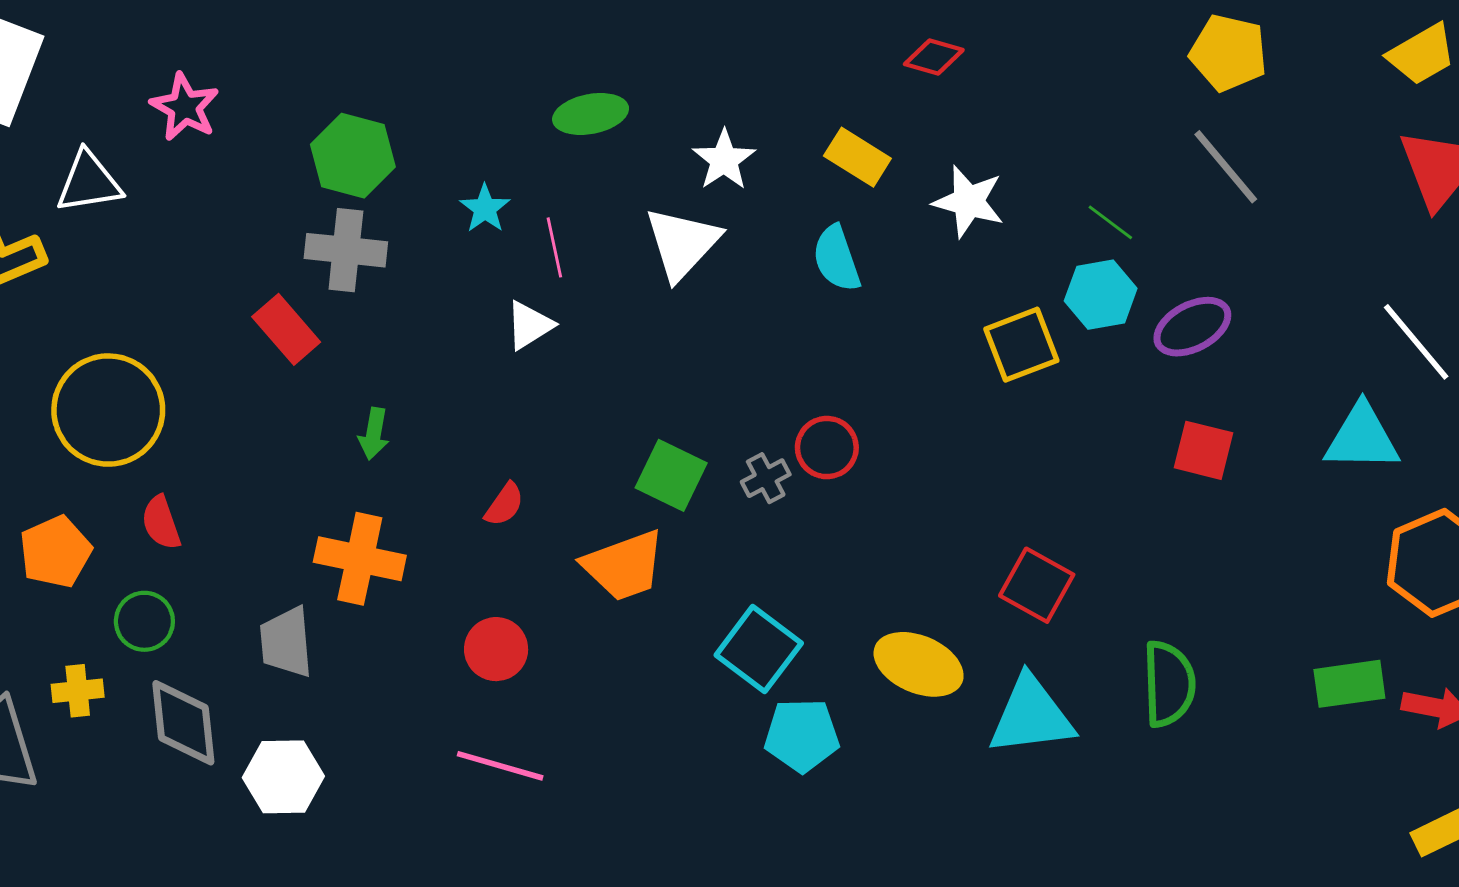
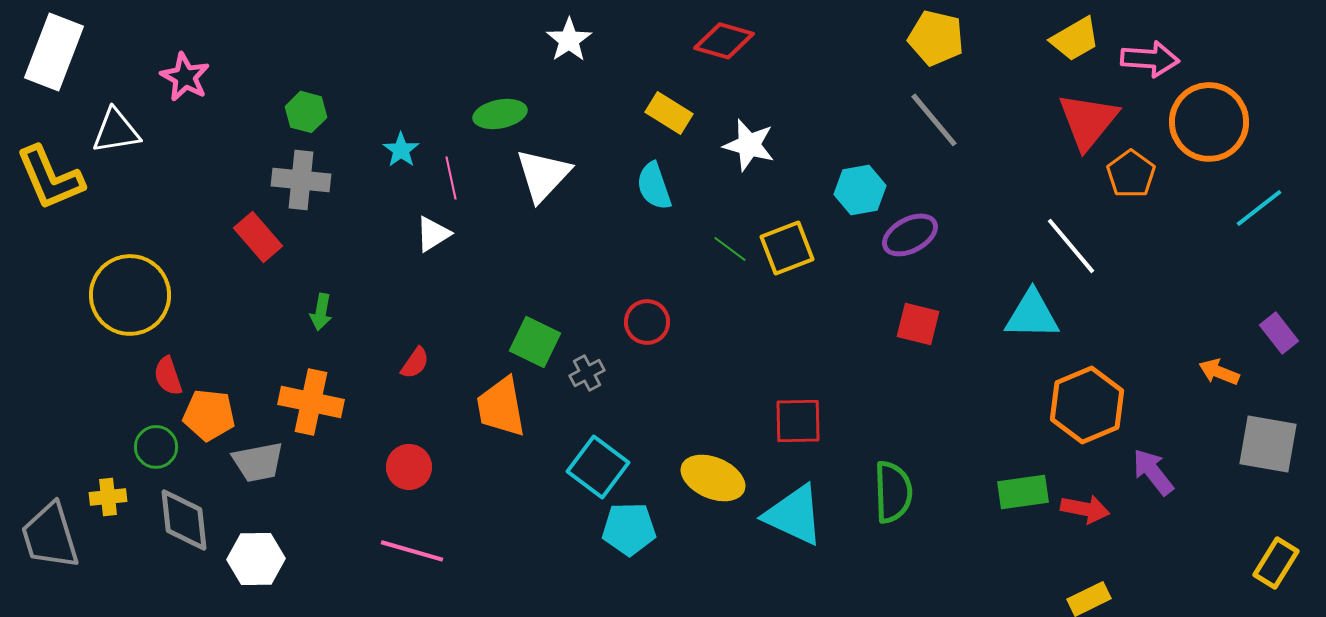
red diamond: (934, 57) -> (724, 41), size x1.4
green ellipse: (591, 114) -> (500, 114), moved
green hexagon: (353, 156) -> (306, 112), size x0.7
white star: (724, 160) -> (569, 40), moved
green line: (1110, 222) -> (730, 249), moved
cyan hexagon: (1101, 295) -> (860, 190), moved
gray cross: (766, 478) -> (587, 373), moved
orange pentagon: (55, 552) -> (209, 415), moved, turned 30
orange trapezoid: (624, 566) -> (501, 407), turned 100
red square: (1037, 585) -> (798, 421), turned -30
gray trapezoid: (286, 642) -> (258, 462), turned -96
cyan triangle: (1031, 716) -> (794, 515), turned 32

